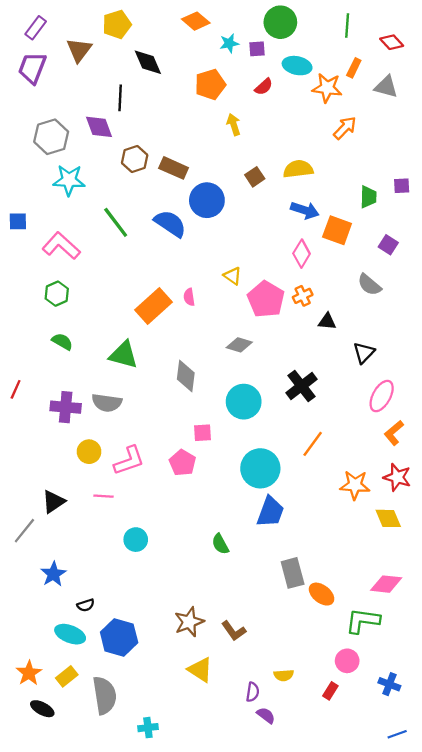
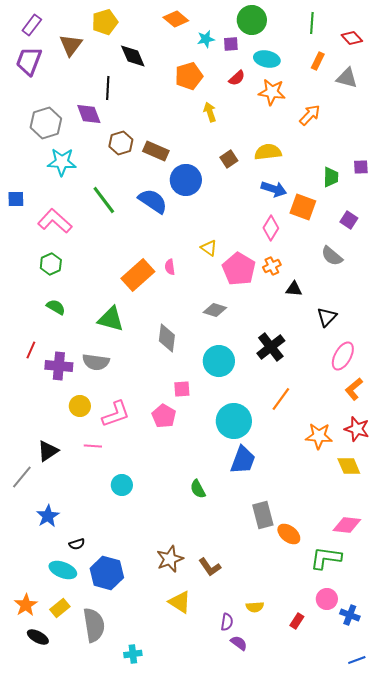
orange star: (327, 88) -> (272, 92), moved
red line: (16, 389) -> (31, 350), moved
pink circle: (347, 661) -> (327, 599), moved

